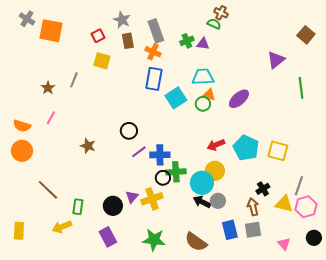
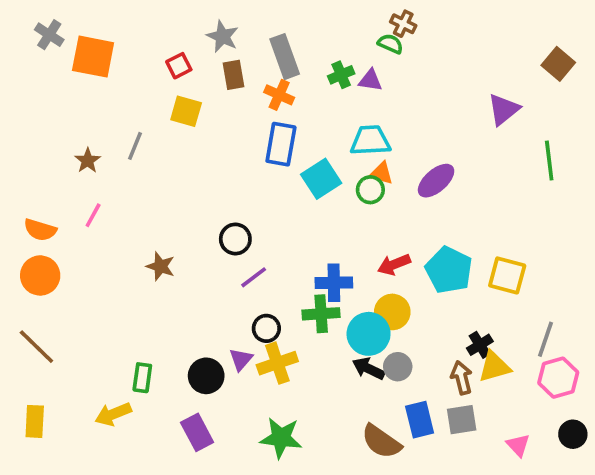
blue cross: (160, 155) -> (334, 283), moved
black circle: (163, 178) -> (266, 328), moved
brown line: (48, 190) -> (36, 347), moved
yellow triangle: (284, 204) -> (494, 367), moved, turned -30
brown semicircle: (196, 242) -> (381, 442), moved

